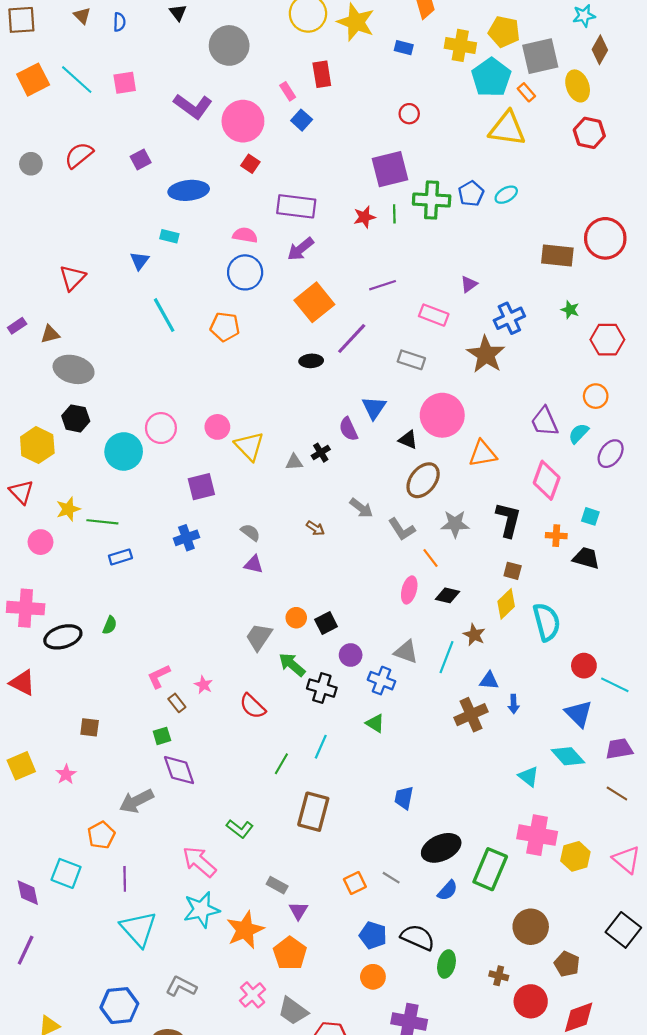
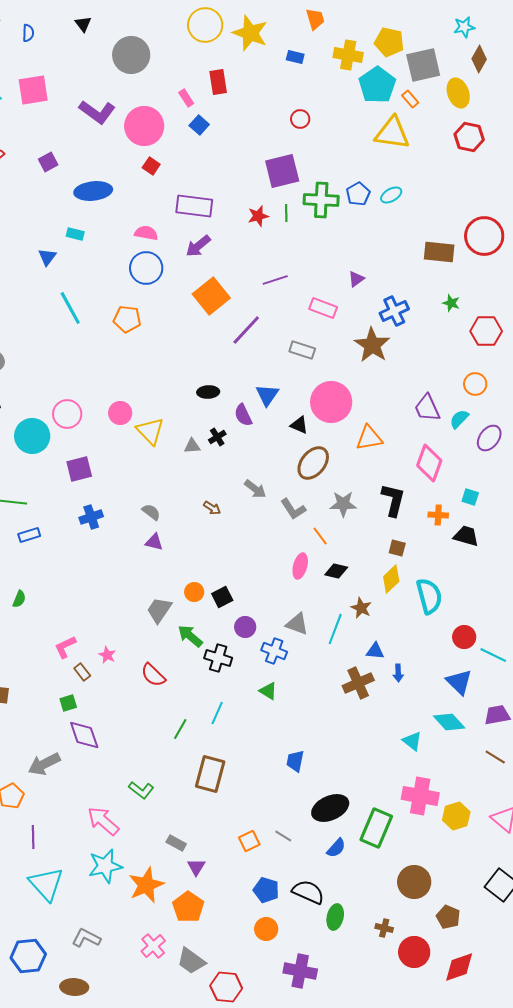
pink square: (125, 83) -> (33, 90), size x1.4
black ellipse: (311, 361) -> (208, 392), moved
purple square: (201, 487) -> (79, 469), moved

